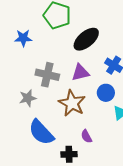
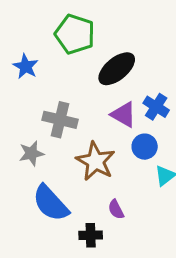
blue star: (23, 38) -> (26, 66), turned 30
purple triangle: (80, 73) -> (124, 115), moved, turned 42

